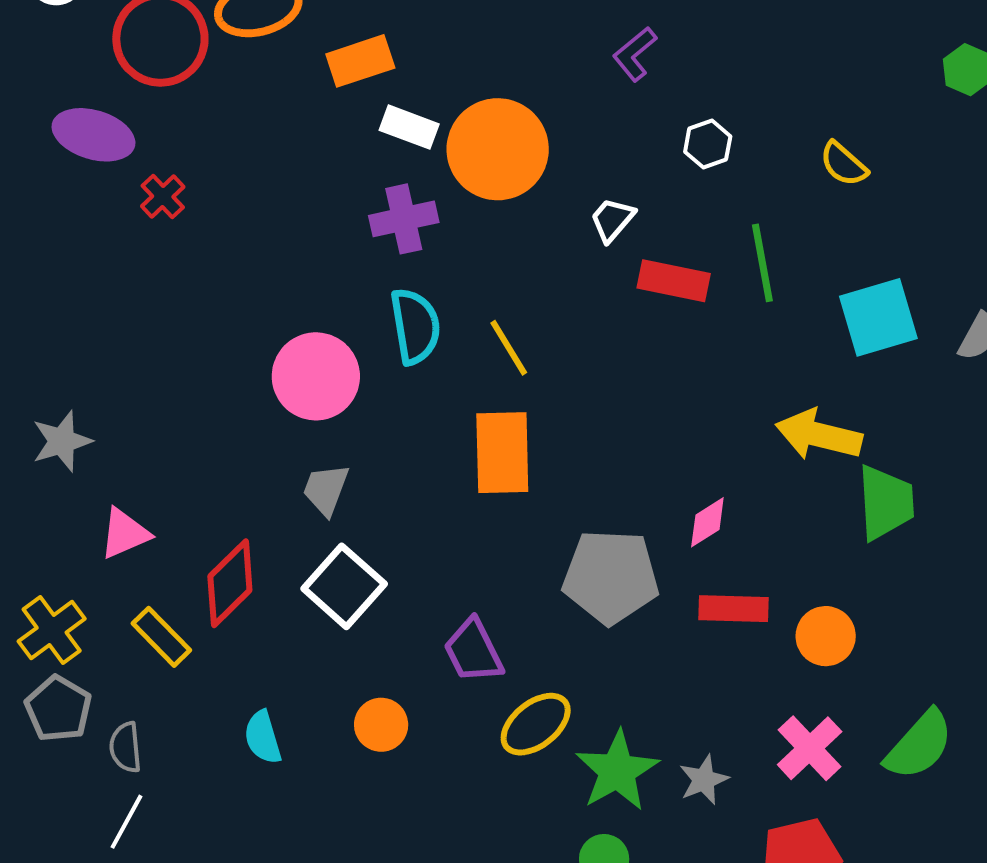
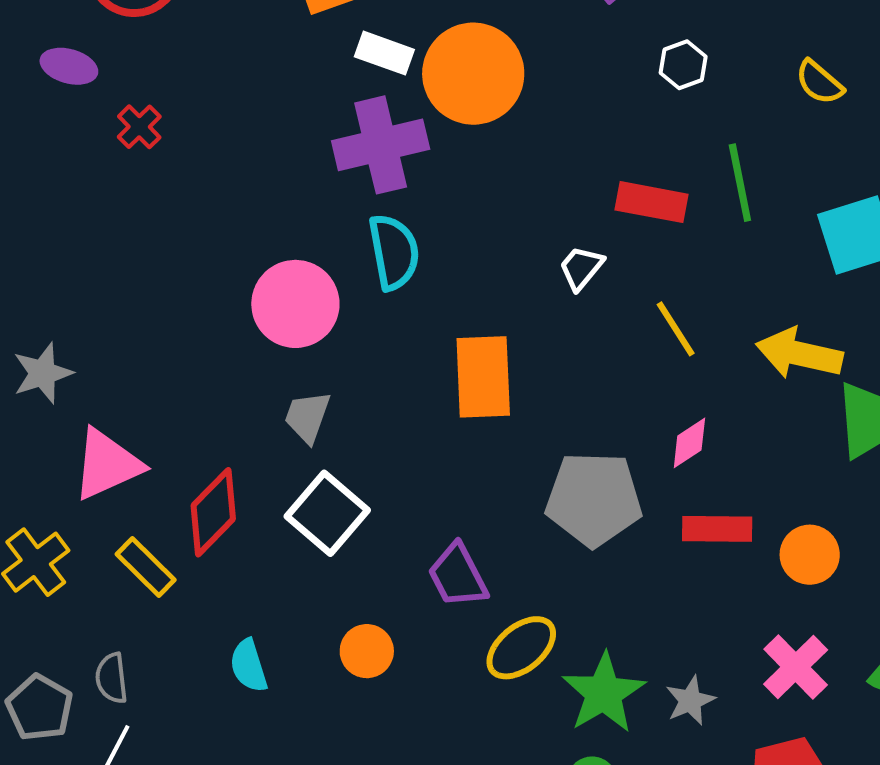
purple ellipse: (93, 135) -> (69, 66), size x0.7
purple cross: (404, 219) -> (381, 145), size x1.4
white trapezoid: (612, 220) -> (581, 268), moved
yellow line: (509, 348) -> (676, 329), moved
pink triangle: (125, 534) -> (107, 464), size x1.4
gray pentagon: (58, 709) -> (40, 708), moved

